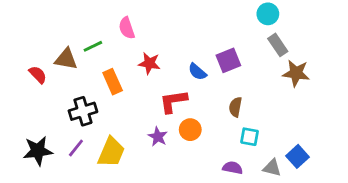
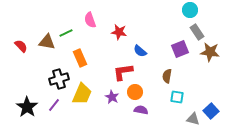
purple square: (228, 60) -> (180, 49), moved
red star: (149, 63) -> (119, 32), moved
red semicircle: (38, 75) -> (21, 46), moved
black star: (38, 151) -> (27, 107), turned -30
yellow trapezoid: (111, 152) -> (82, 94), moved
purple semicircle: (233, 168) -> (141, 110), moved

